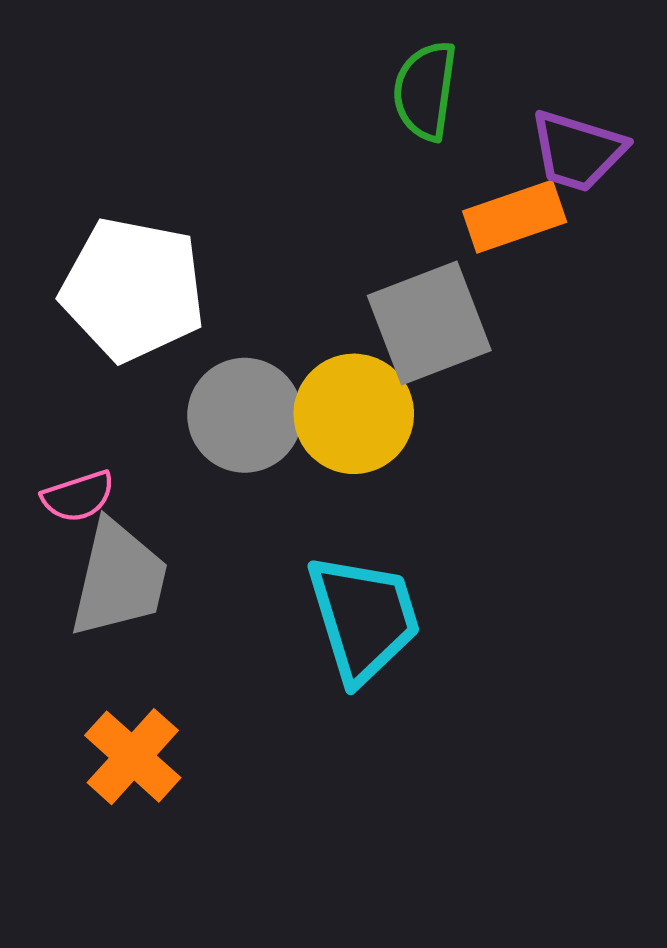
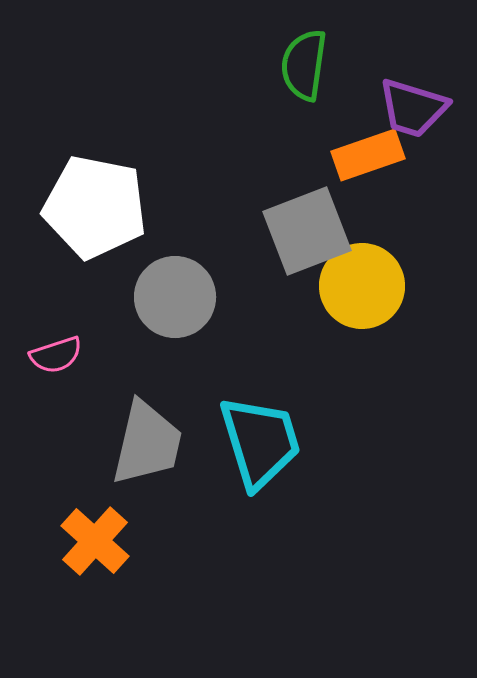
yellow circle: (354, 414) -> (362, 286), moved
gray trapezoid: (119, 579) -> (147, 443), moved

